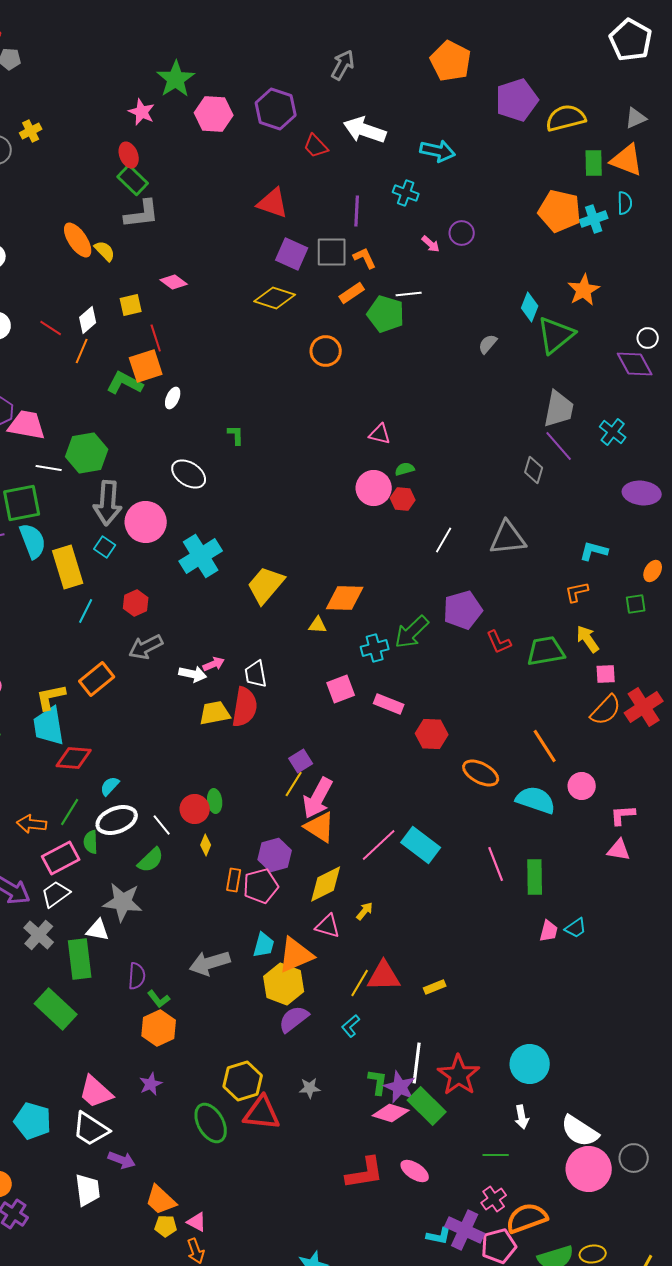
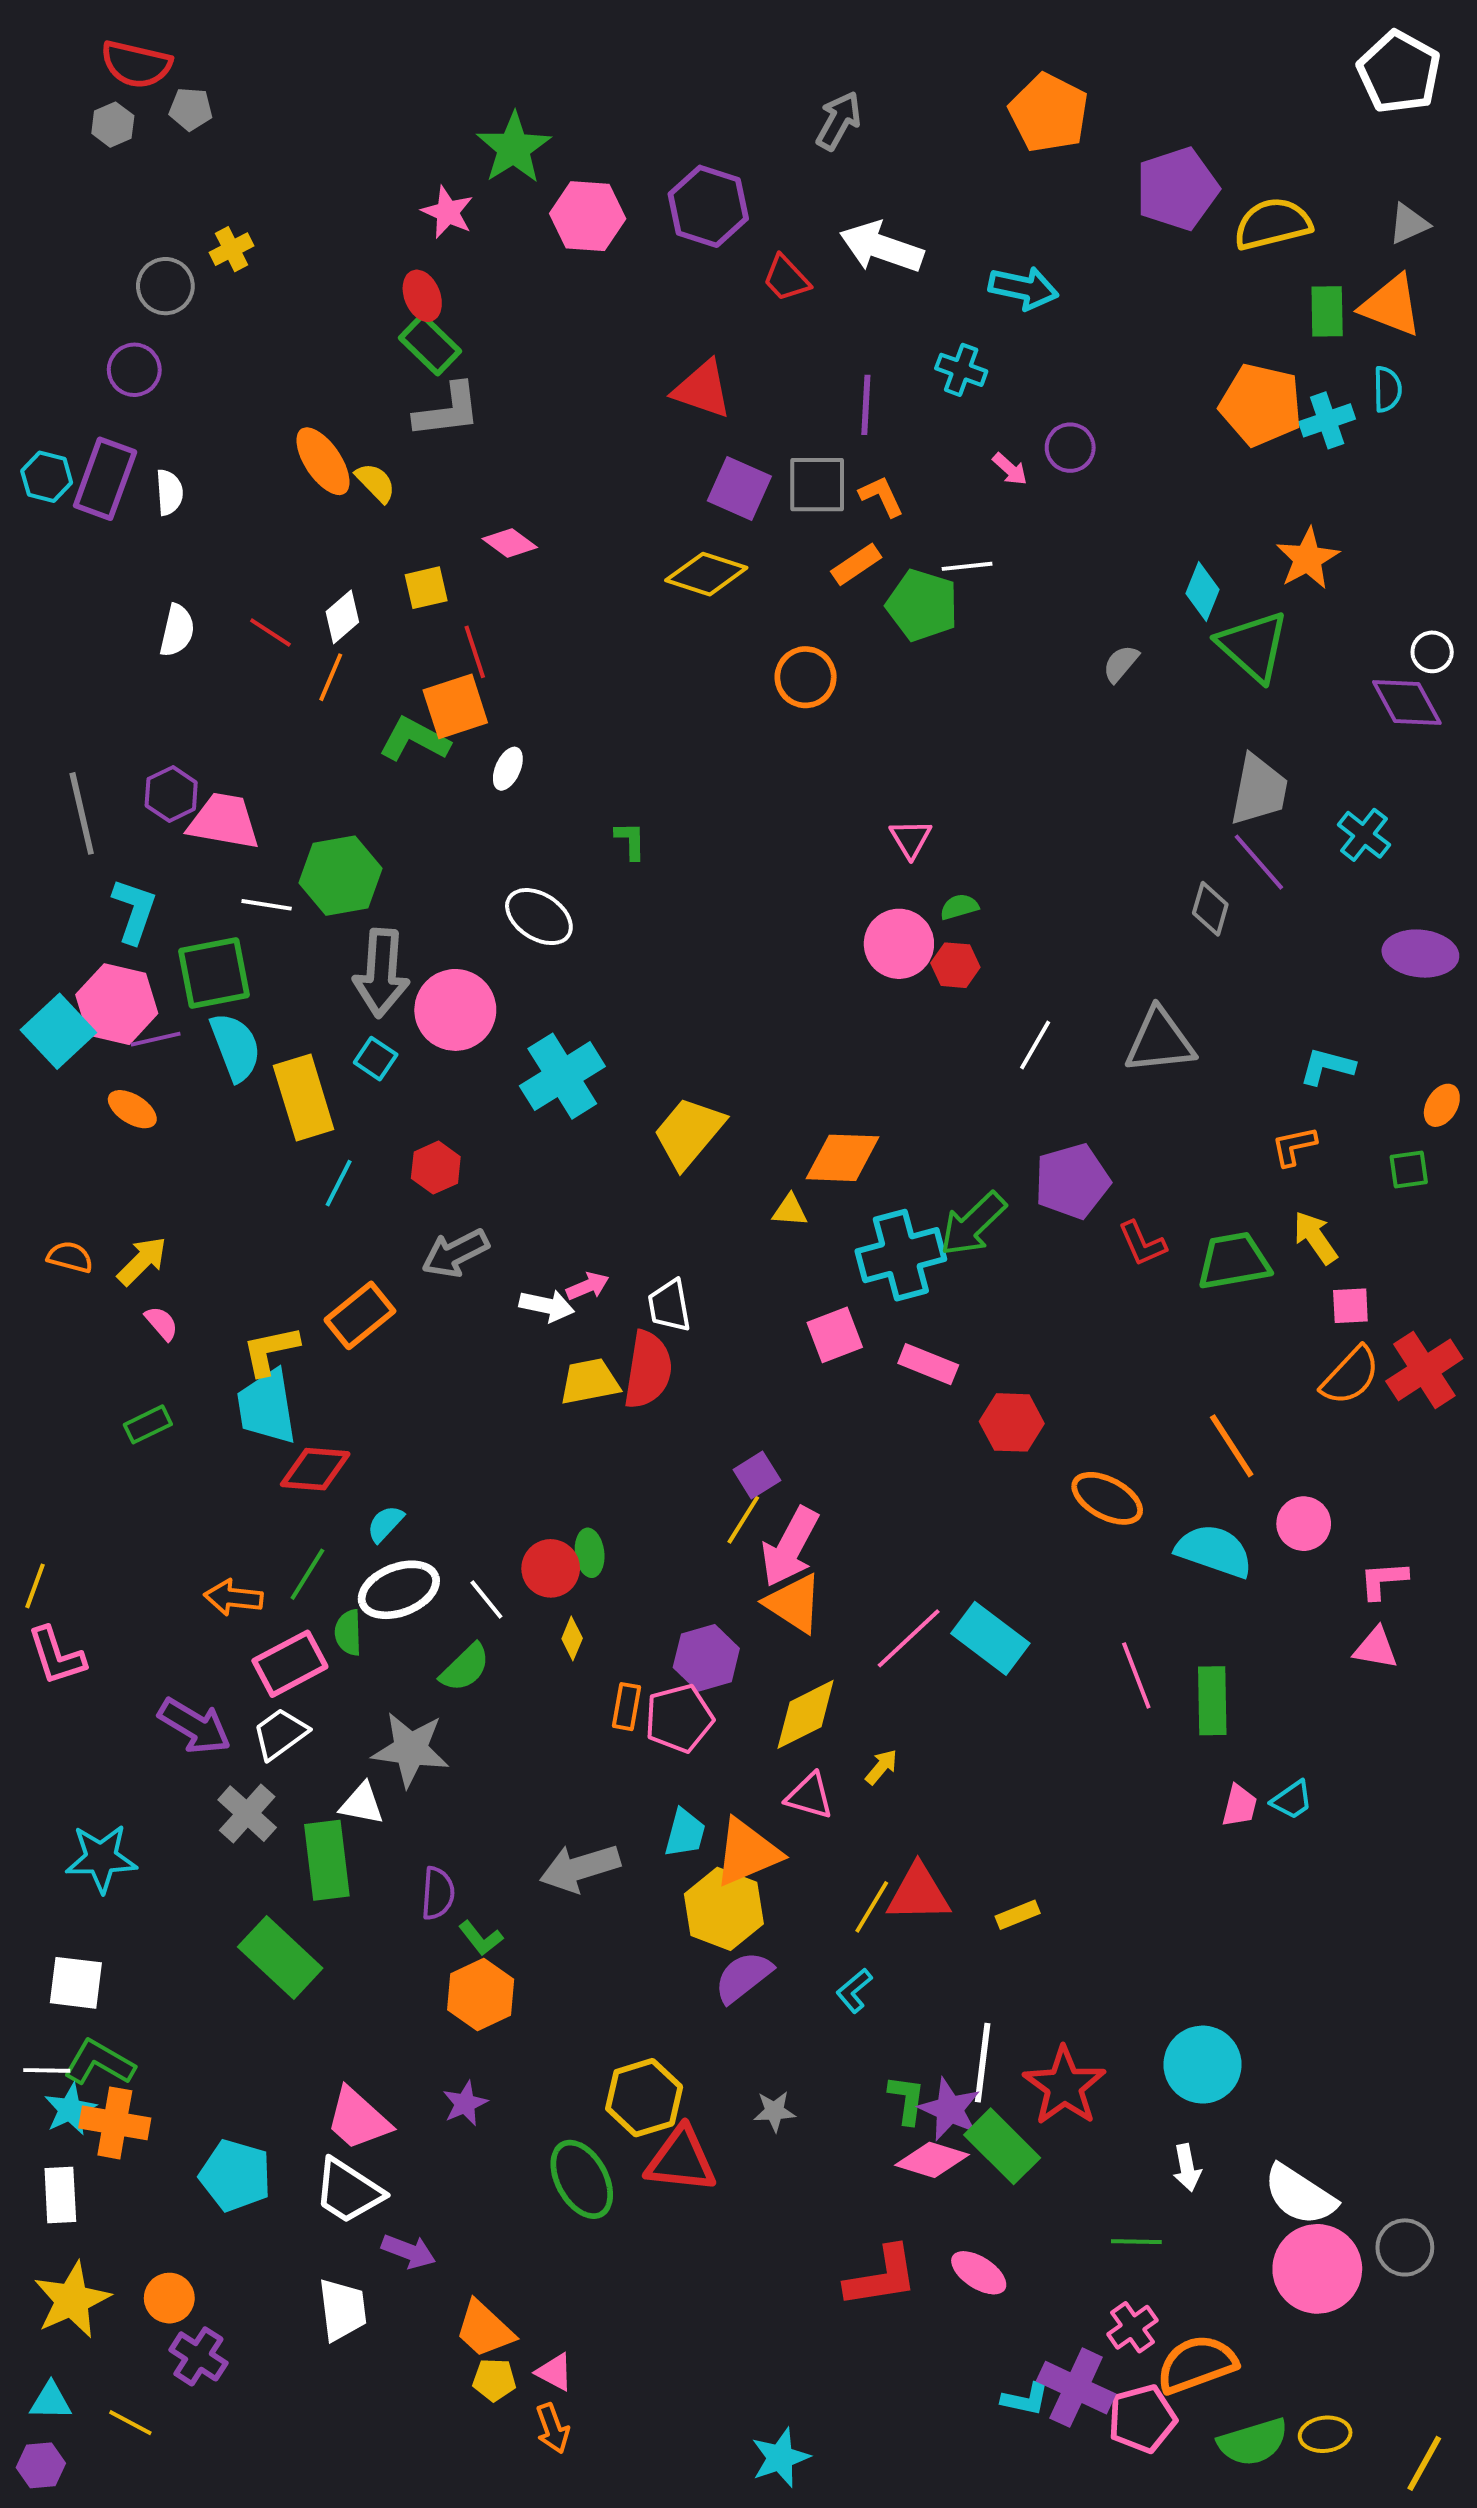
green triangle: (556, 335) -> (1253, 646), turned -39
pink triangle: (380, 434) -> (911, 839), turned 45
cyan cross: (375, 648) -> (901, 1255), size x1.6

